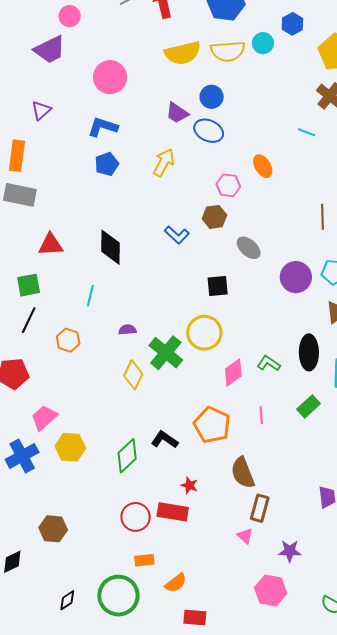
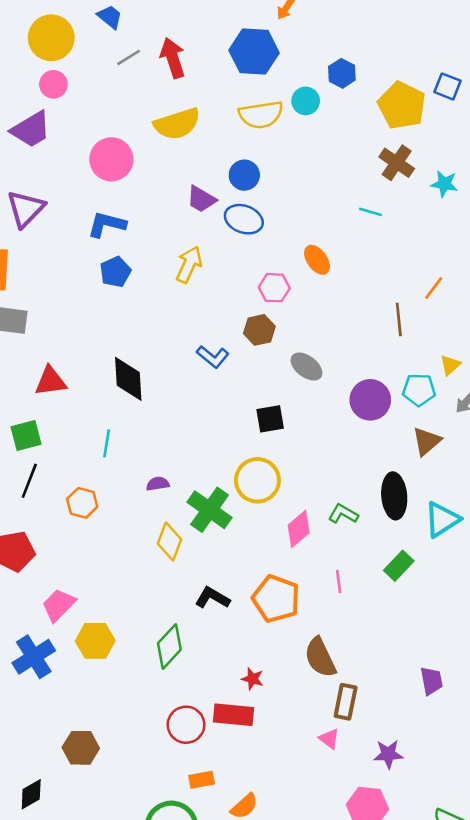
yellow semicircle: (183, 53) -> (177, 124), moved
purple triangle: (41, 110) -> (26, 209), size x1.5
black L-shape: (165, 440) -> (212, 598), moved

